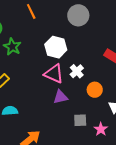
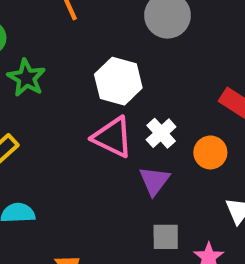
orange circle: (95, 90) -> (210, 152), moved
purple triangle: (60, 97) -> (154, 181), moved, turned -42

